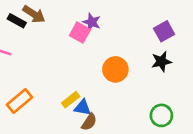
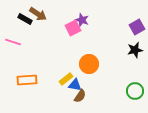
pink square: (80, 33) -> (73, 28), turned 35
orange circle: (115, 69) -> (89, 64), moved
orange rectangle: (19, 101) -> (27, 80), turned 36

